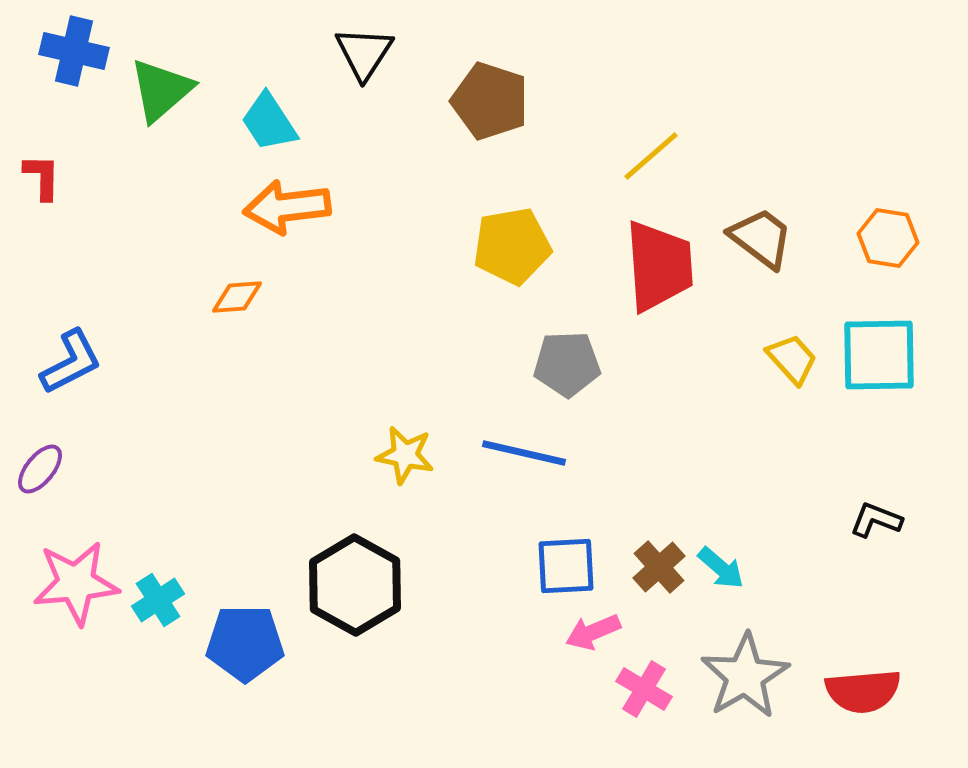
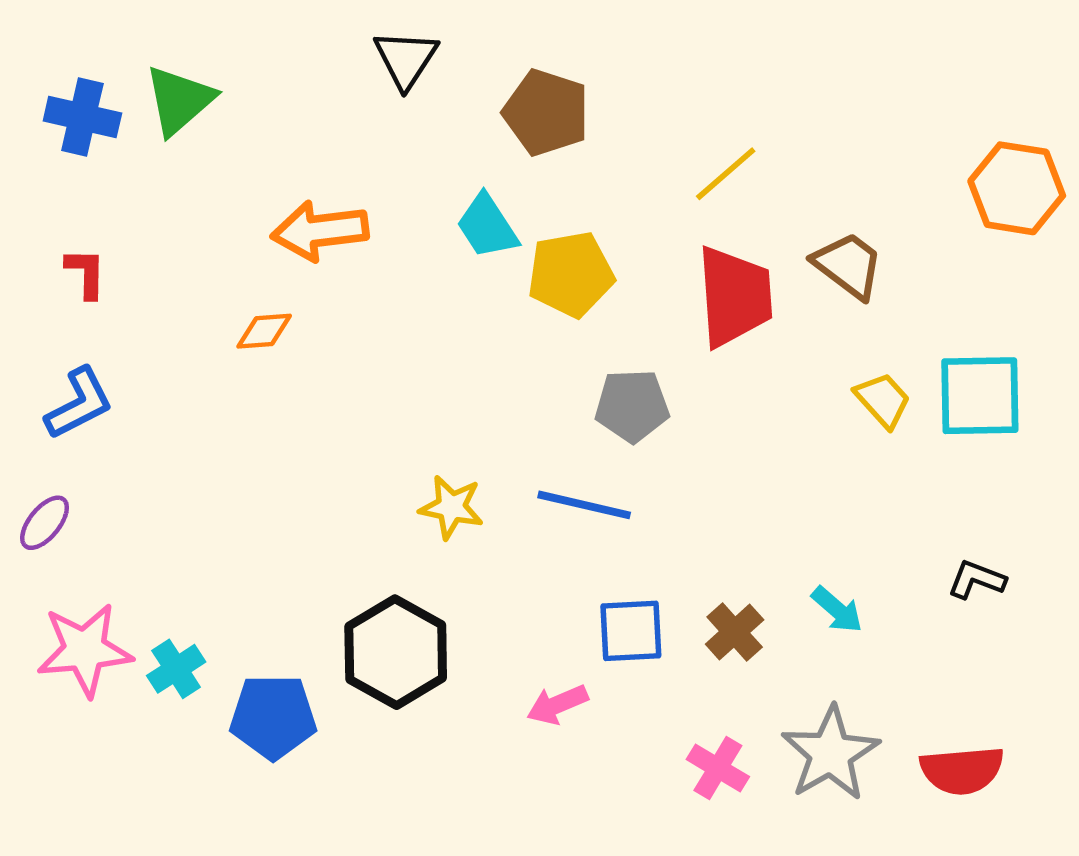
blue cross: (74, 51) -> (82, 117), moved
cyan trapezoid: (269, 122) -> (487, 226), moved
red L-shape: (42, 177) -> (86, 273), moved
orange hexagon: (888, 238) -> (1017, 188), moved, size x1.4
cyan arrow: (721, 568) -> (837, 610), moved
pink arrow: (593, 632) -> (557, 704), moved

